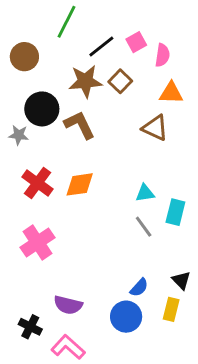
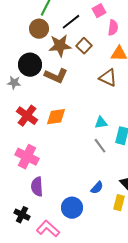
pink square: (136, 42) -> (99, 11), moved
brown circle: (24, 57) -> (39, 29), moved
brown L-shape: (80, 125) -> (56, 76), turned 140
pink cross: (37, 243) -> (27, 157), turned -30
purple semicircle: (68, 305) -> (37, 187), moved, turned 72
blue circle: (126, 317) -> (72, 208), moved

